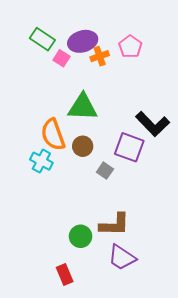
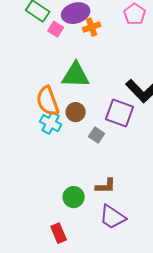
pink pentagon: (130, 47) -> (135, 14), moved
cyan cross: (41, 161) -> (51, 123), moved
brown L-shape: (114, 225) -> (106, 186), size x0.7

